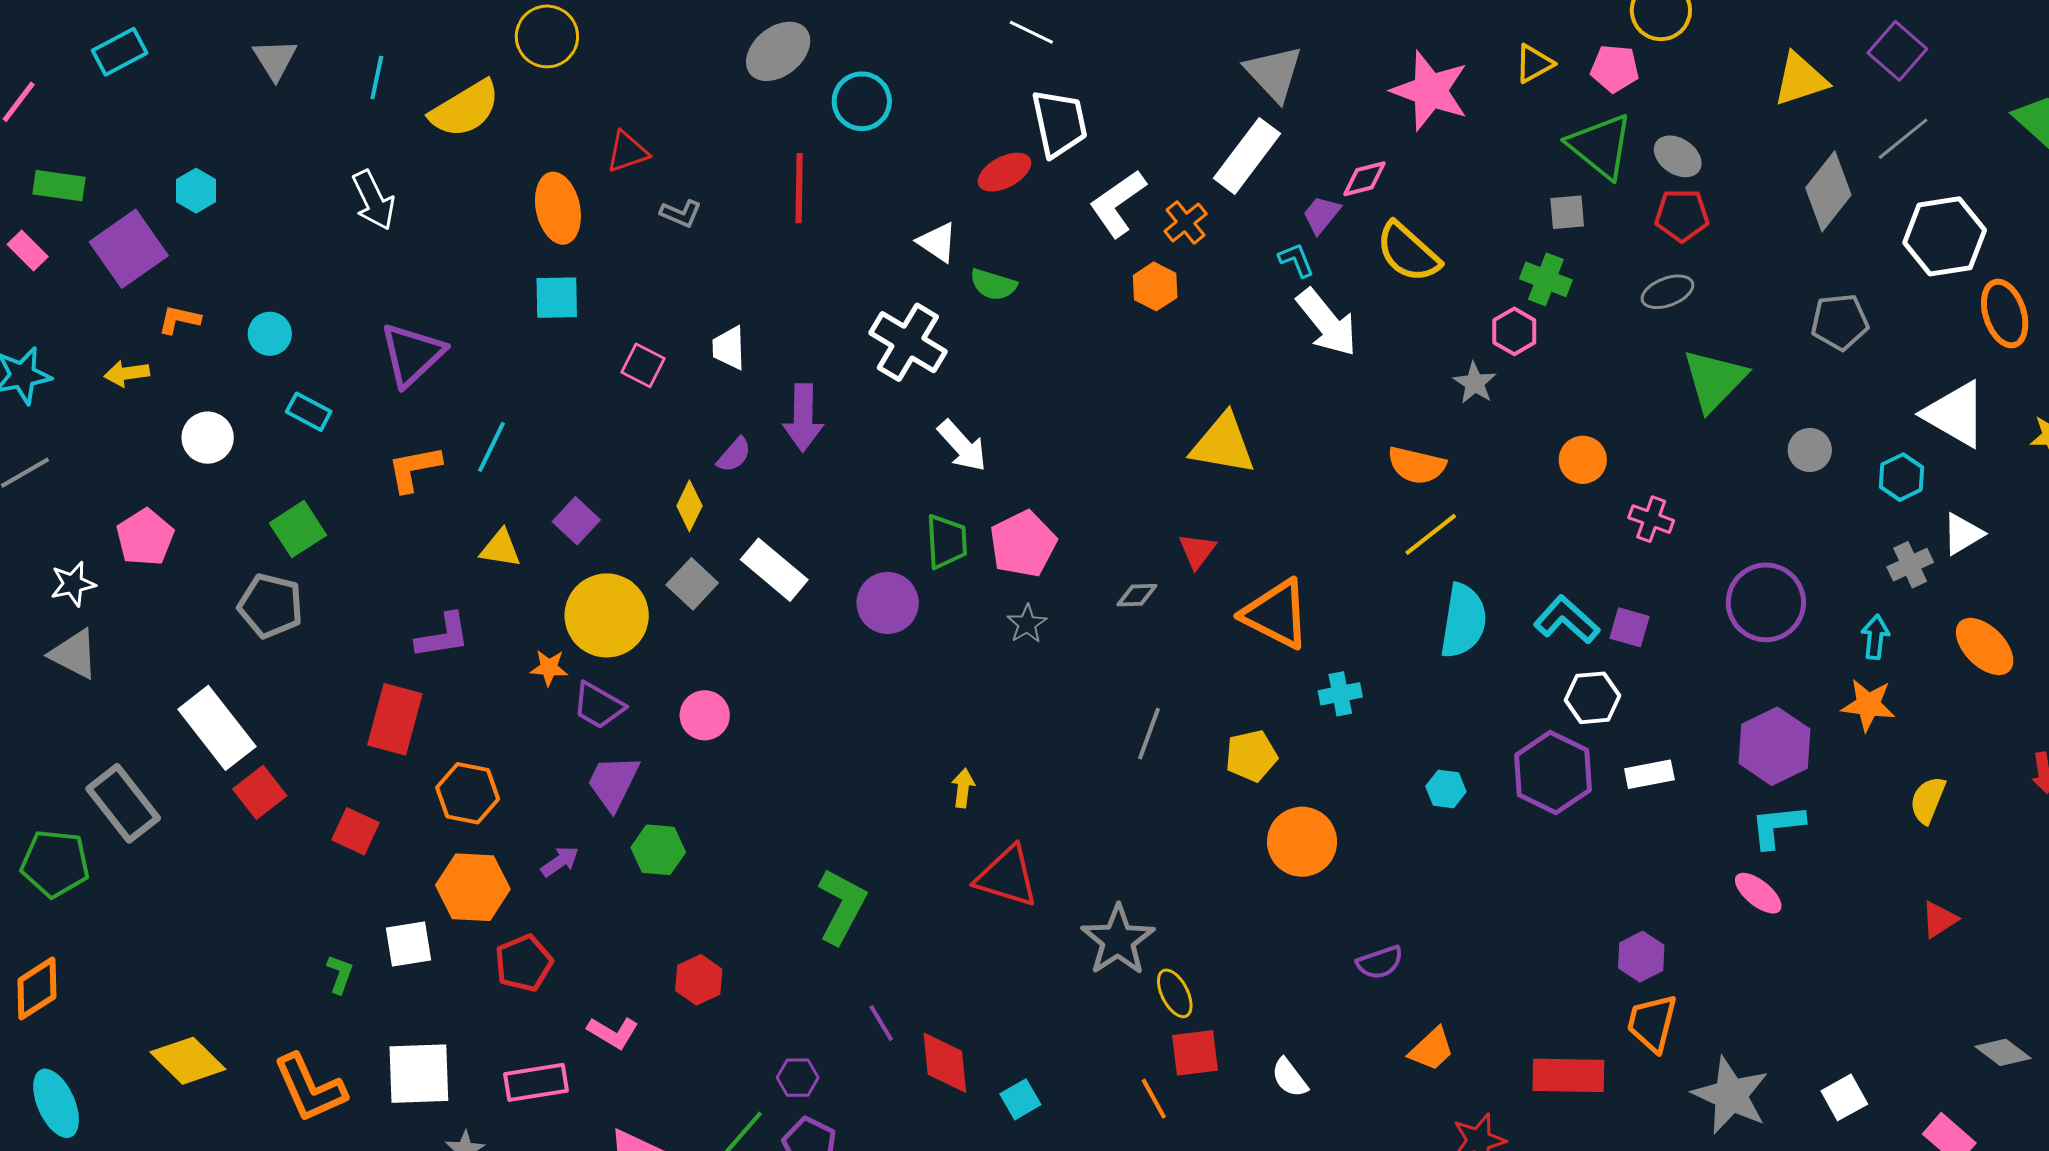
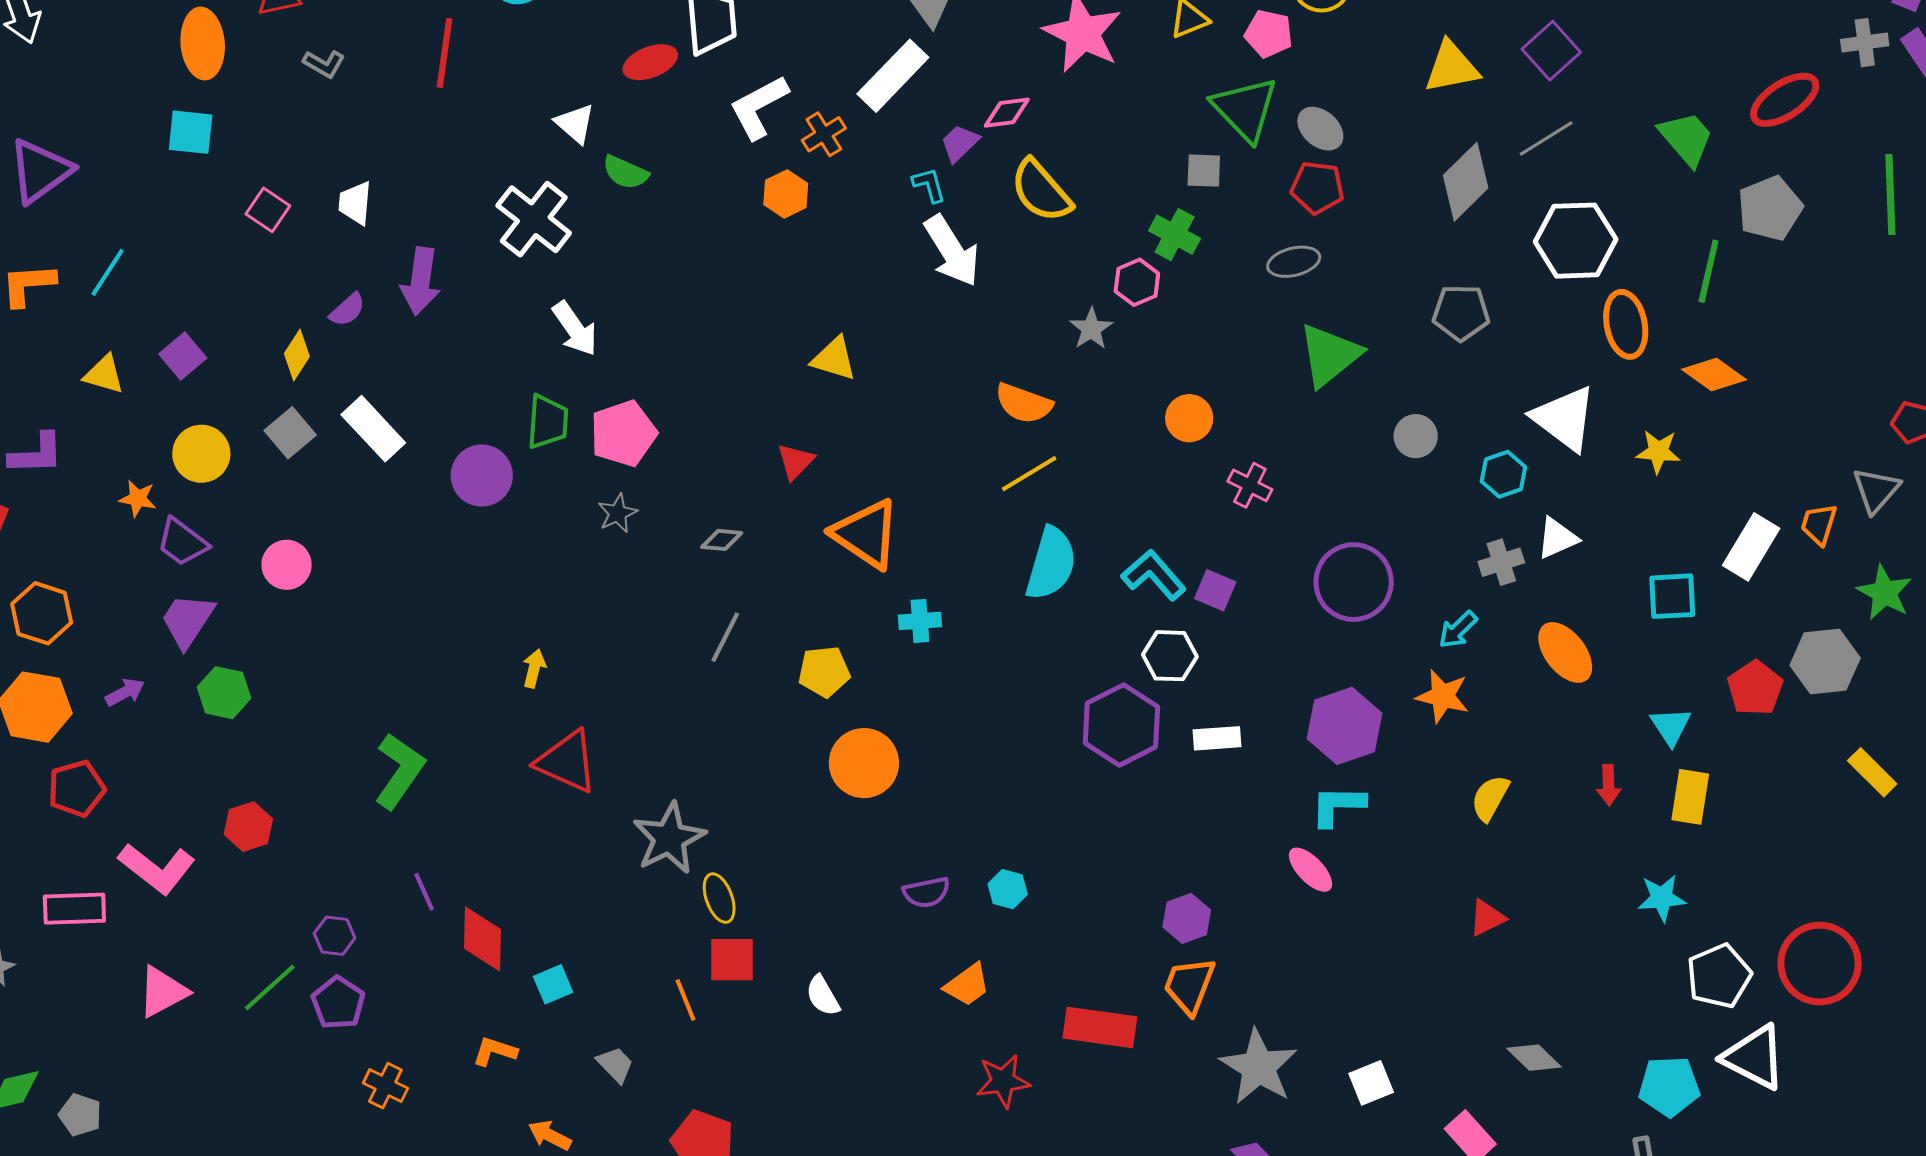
yellow triangle: (1223, 444) -> (834, 359), size x0.7
gray diamond: (1137, 595) -> (722, 540), moved
yellow circle: (607, 615) -> (201, 454), size x0.7
cyan arrow: (1875, 637) -> (1458, 630), turned -147
cyan hexagon: (1446, 789) -> (1008, 889), moved
pink L-shape: (613, 1033) -> (157, 868), size x1.5

